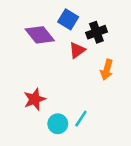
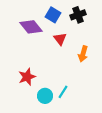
black cross: (96, 32) -> (78, 15), moved
red triangle: (77, 50) -> (60, 39), turned -32

